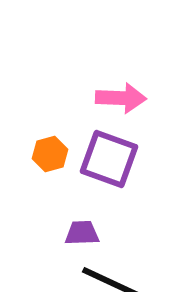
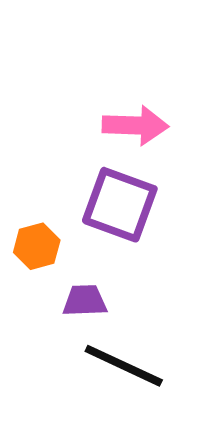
orange hexagon: (50, 154) -> (37, 246), moved

